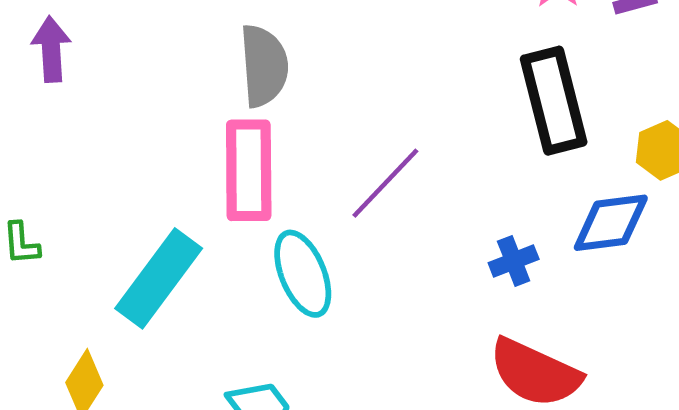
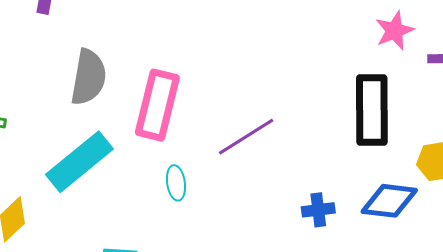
gray semicircle: (264, 66) -> (89, 77), moved
cyan ellipse: (303, 274) -> (176, 183), size x0.6

